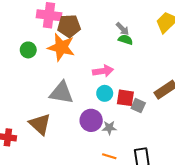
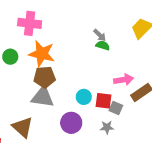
brown pentagon: (69, 26) -> (44, 77), moved
pink arrow: (103, 71) -> (124, 80), moved
gray star: (109, 128) -> (107, 127), moved

